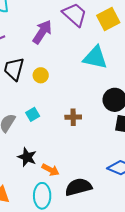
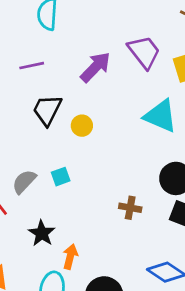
brown cross: (73, 117) -> (130, 208), moved
orange arrow: (50, 170) -> (70, 257), turned -114

